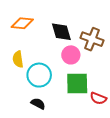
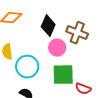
black diamond: (61, 32) -> (48, 26), turned 40

